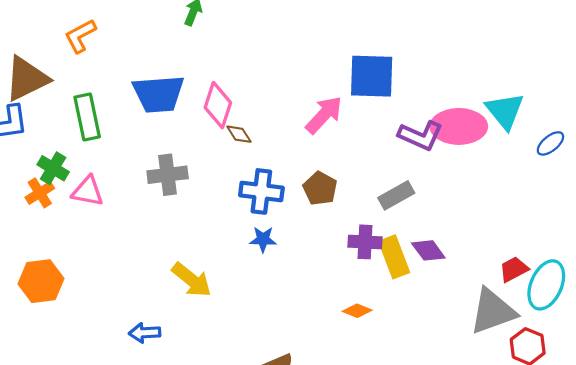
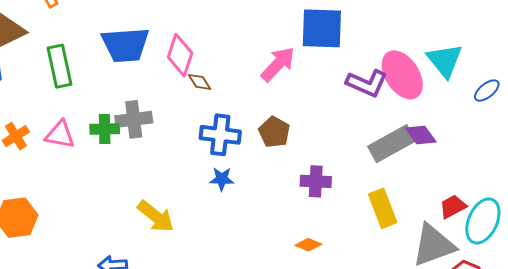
pink ellipse: (459, 126) -> (402, 75), turned 57
green cross: (53, 168) -> (105, 129), moved, turned -32
gray rectangle: (396, 195) -> (392, 144), moved, size x1.4
purple diamond: (428, 250) -> (421, 135), moved
yellow rectangle: (394, 257) -> (383, 208), moved

